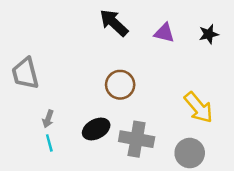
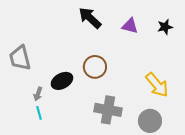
black ellipse: (96, 129) -> (62, 81), moved

